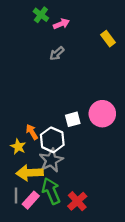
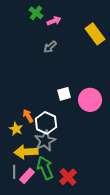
yellow rectangle: (108, 39) -> (95, 34), size x1.5
white square: (73, 119) -> (64, 94), moved

